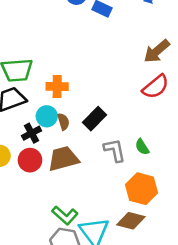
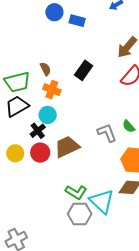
orange cross: (57, 87) -> (52, 90), turned 30
black rectangle: (94, 119) -> (84, 70), moved
brown semicircle: (63, 122) -> (45, 69), moved

